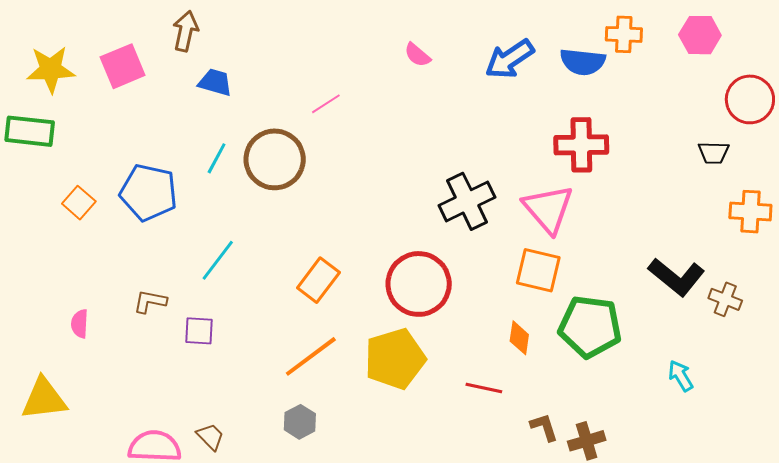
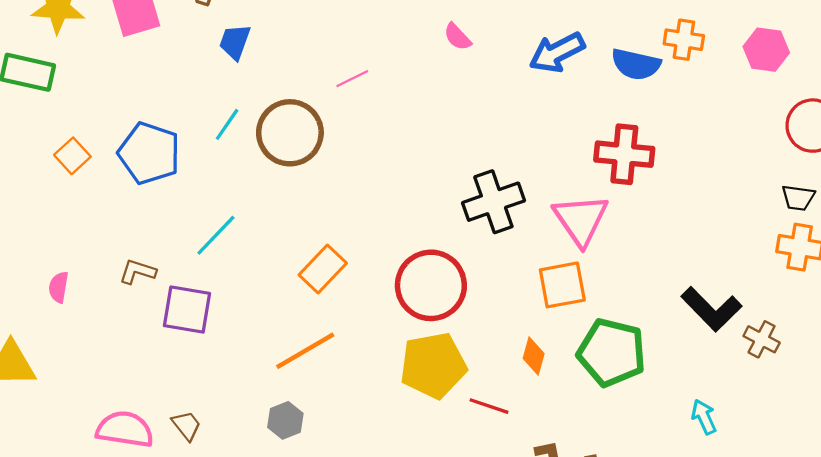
blue trapezoid: (215, 82) -> (235, 42), turned -93
black trapezoid: (714, 153) -> (798, 198), moved
orange square: (538, 270) -> (562, 285), turned -30
purple square: (199, 331) -> (187, 310), size x1.5
yellow pentagon: (395, 359) -> (433, 365), moved

